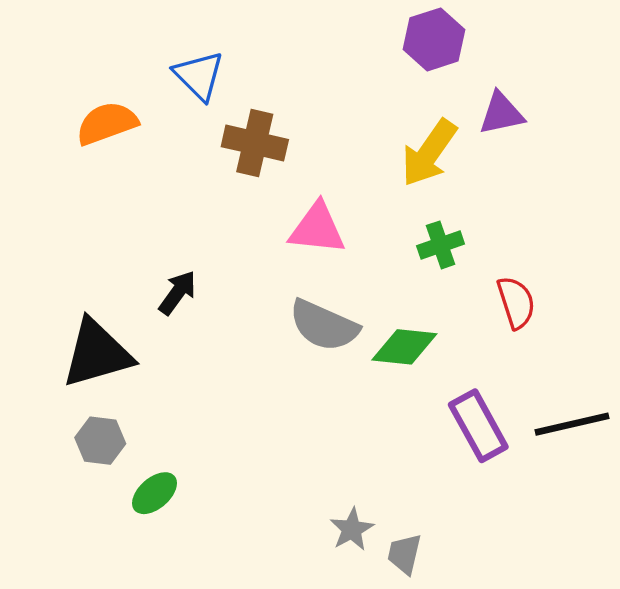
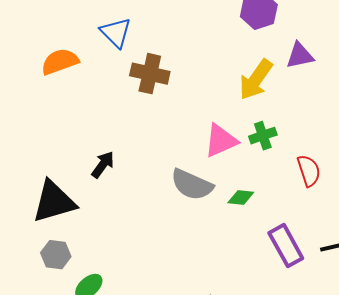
pink triangle: (317, 228) -> (221, 141), moved, turned -30
green diamond: (404, 347) -> (241, 198), size x0.7

